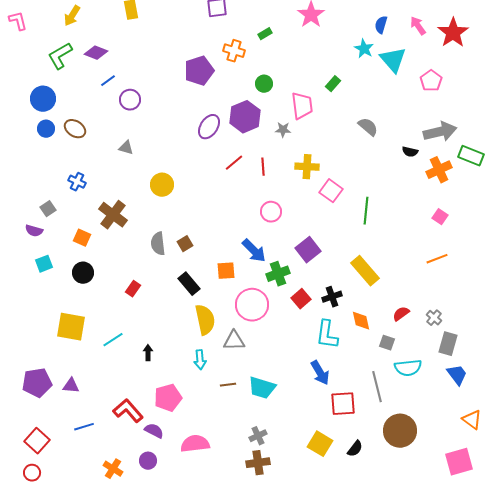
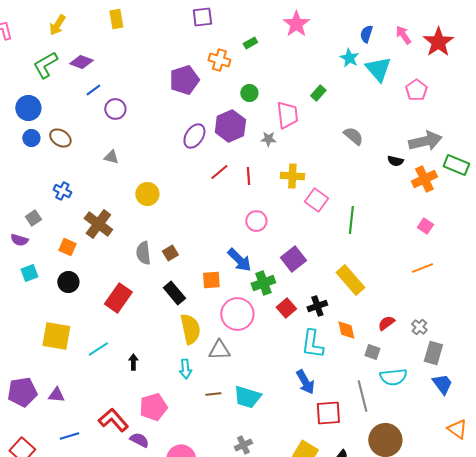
red rectangle: (133, 289) -> (118, 298), size x1.8

